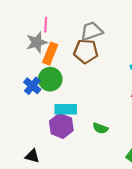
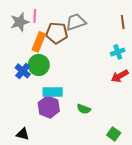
gray star: (37, 42) -> (20, 22), moved
brown pentagon: (86, 51) -> (57, 33), moved

